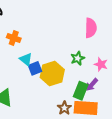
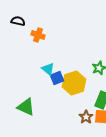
orange cross: (14, 38) -> (38, 35), moved

